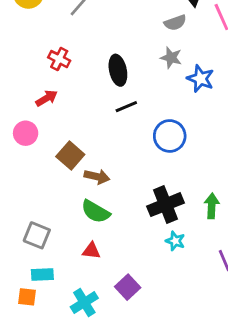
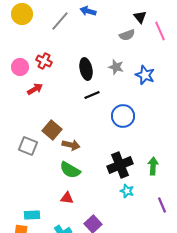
gray star: (171, 58) -> (116, 67), moved
pink circle: (26, 133) -> (20, 67), moved
gray square: (37, 235) -> (28, 146), moved

